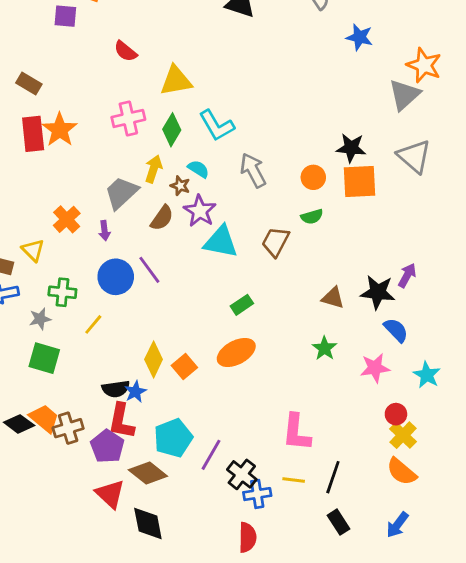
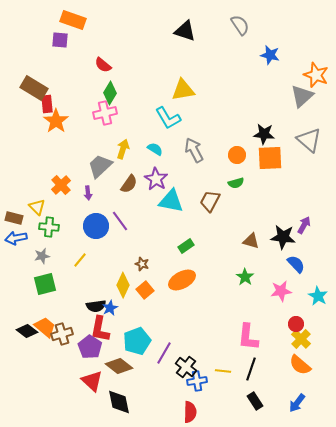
yellow triangle: (176, 81) -> (183, 90), moved
brown rectangle: (29, 83) -> (34, 88), size x1.5
green diamond: (172, 130) -> (110, 93), moved
red rectangle: (33, 134) -> (47, 104), moved, size x0.7
brown star: (180, 186) -> (142, 264), moved
green cross: (62, 292) -> (49, 227), moved
green square: (44, 358) -> (45, 284), turned -30
pink L-shape: (296, 432) -> (248, 337), moved

